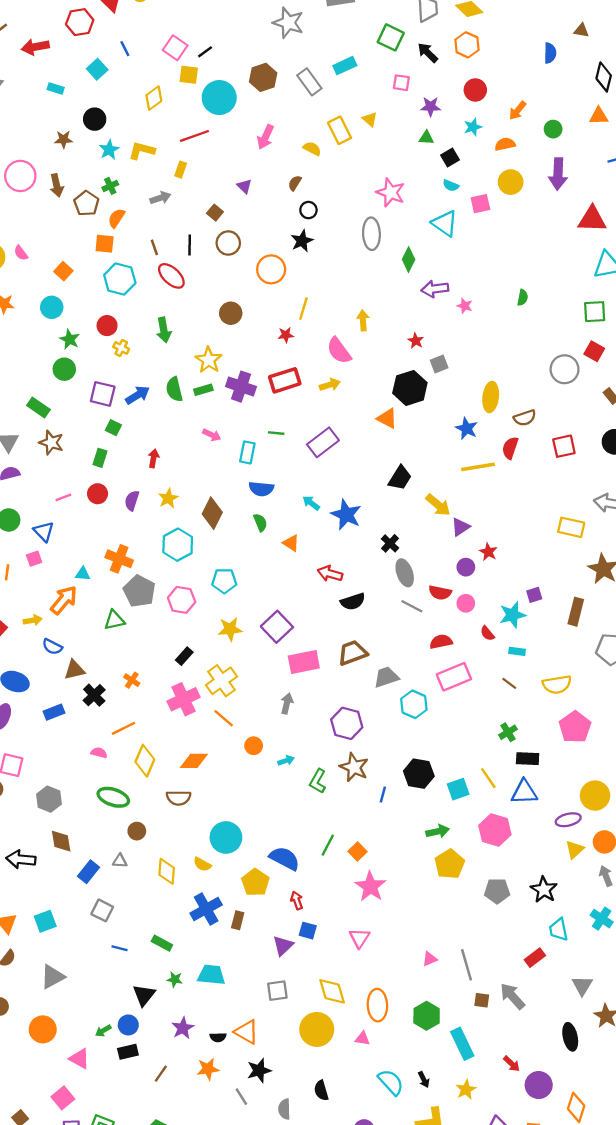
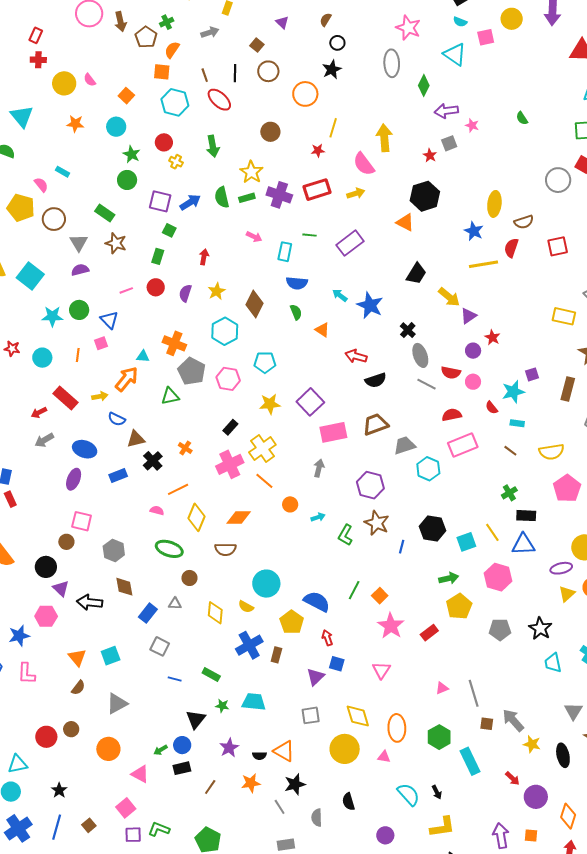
green semicircle: (523, 298) -> (522, 118), turned 136
yellow arrow: (363, 320) -> (384, 138), size x1.5
gray square: (439, 364) -> (449, 143), moved
red rectangle: (535, 958) -> (429, 633), moved
yellow star: (466, 1090) -> (532, 744), moved, turned -30

